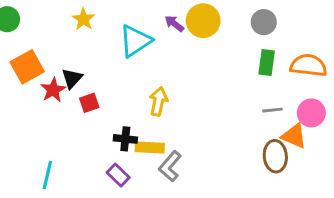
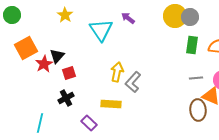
yellow circle: (203, 21) -> (175, 16), moved
cyan triangle: (135, 41) -> (101, 30), turned -30
black cross: (125, 139) -> (66, 98), moved, turned -35
gray L-shape: (170, 166) -> (133, 82), moved

